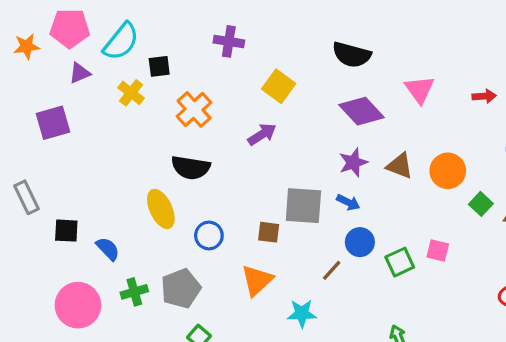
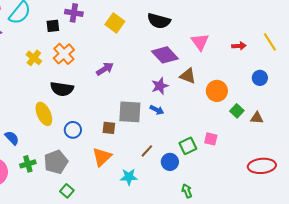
purple cross: (229, 41) -> (74, 13), moved
black square: (159, 66) -> (53, 26), moved
yellow square: (279, 86) -> (115, 23), moved
yellow cross: (131, 93) -> (34, 58), moved
brown triangle: (400, 166) -> (188, 76), moved
blue circle: (360, 242) -> (170, 162), moved

